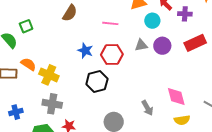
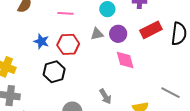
pink diamond: (176, 96) -> (125, 60), moved

